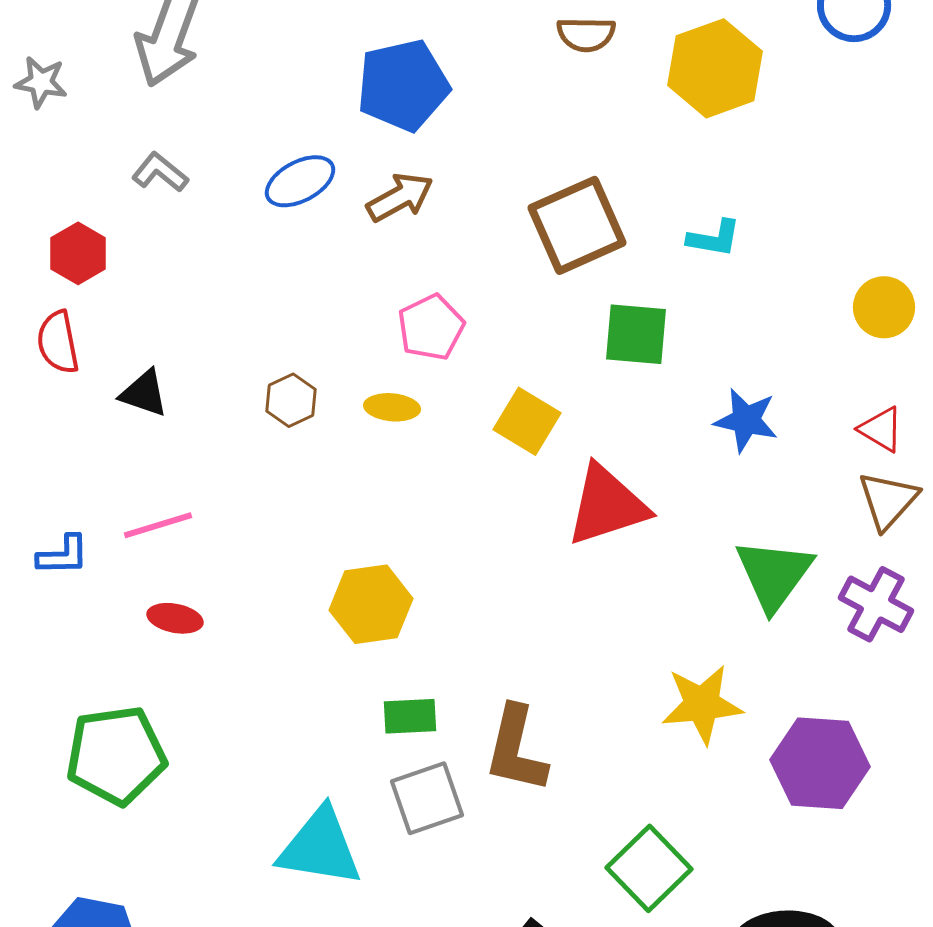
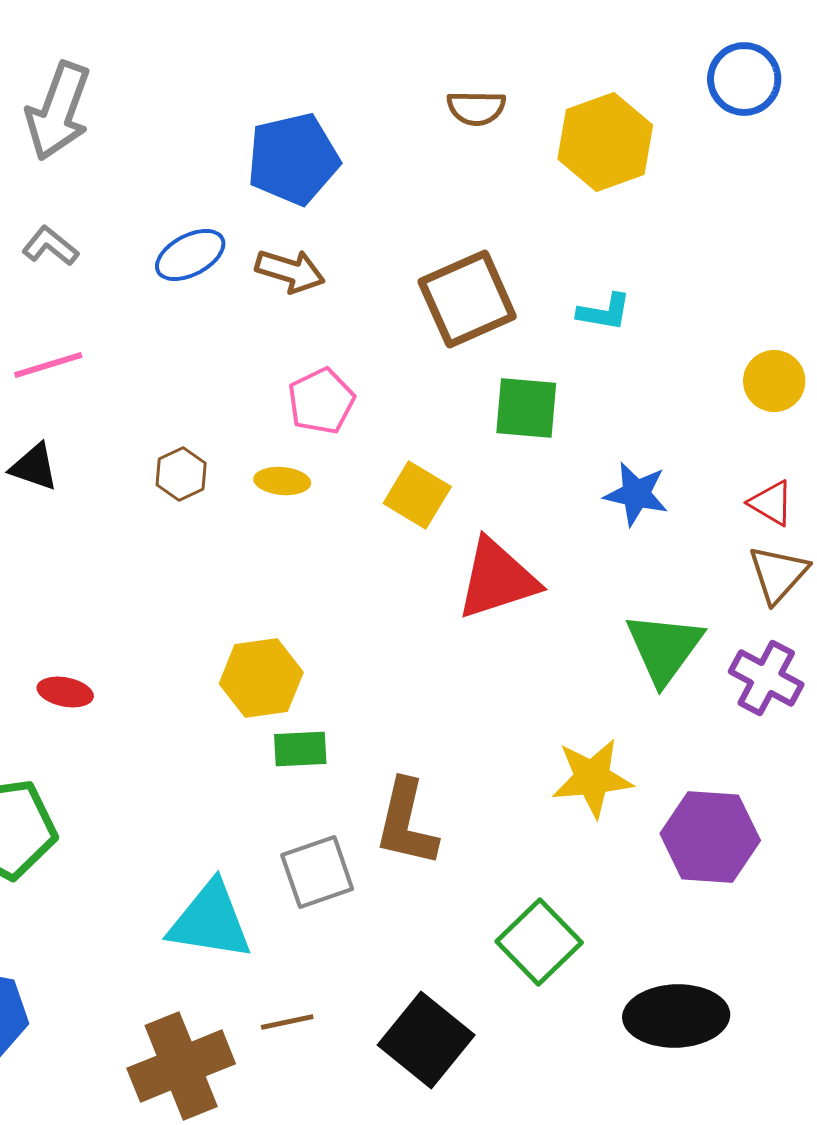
brown arrow: (400, 197) -> (290, 271), turned 46
pink line: (158, 525) -> (48, 365), moved
green rectangle: (410, 716) -> (300, 749), moved

